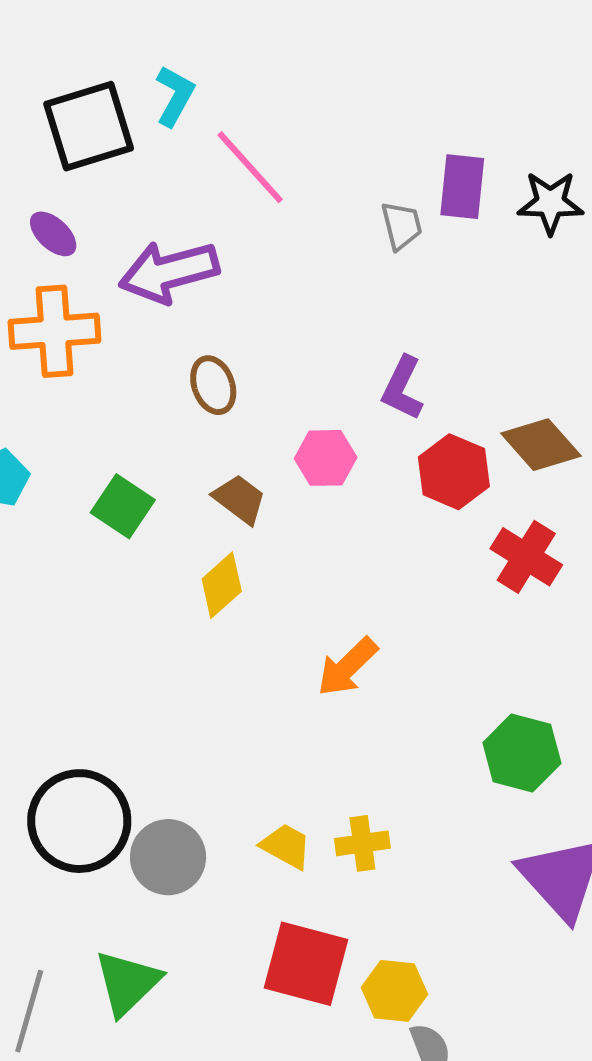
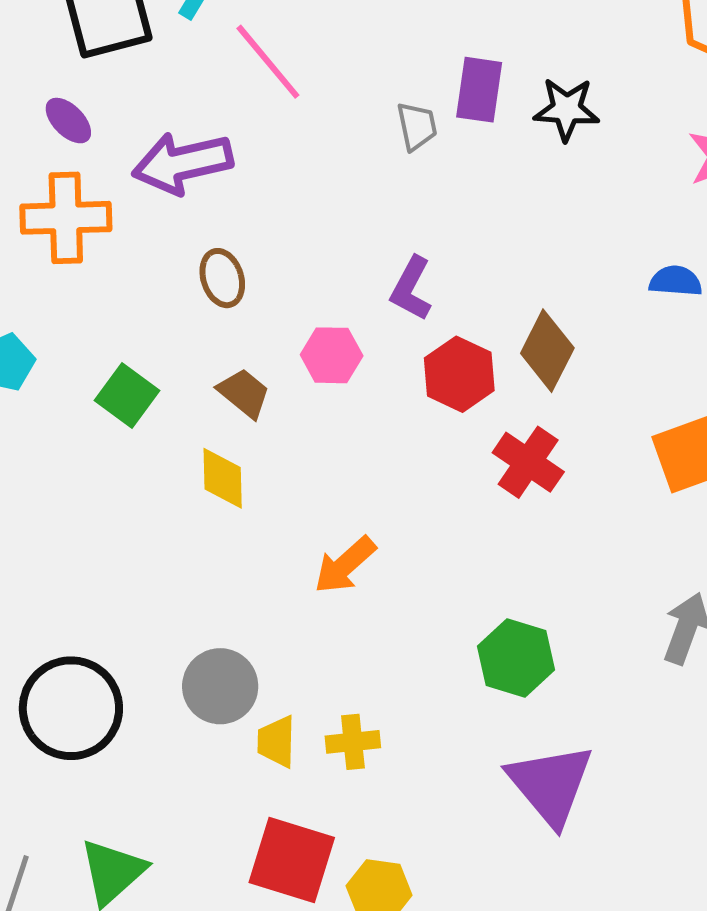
brown diamond: (541, 445) -> (547, 351), turned 66
yellow diamond: (222, 585) -> (223, 478), turned -52
yellow trapezoid: (286, 846) -> (277, 742), turned -120
gray circle: (168, 857) -> (220, 686), moved

